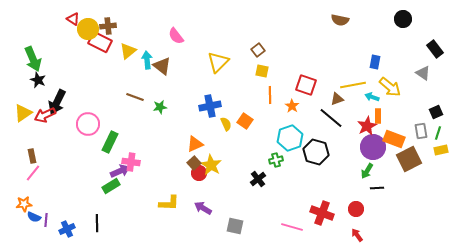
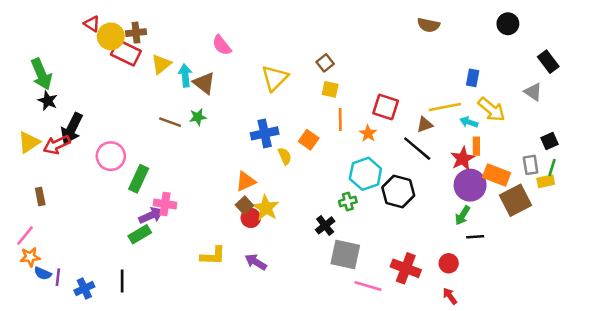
green star: (160, 107) -> (198, 117), moved
orange square: (245, 121) -> (309, 140), moved
yellow rectangle: (441, 150) -> (546, 181), moved
pink line: (33, 173) -> (25, 236), moved
gray square: (235, 226) -> (345, 254), moved, size x1.4

